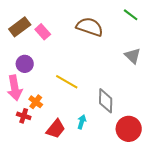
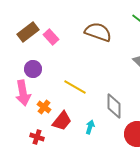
red cross: (24, 116) -> (37, 137), moved
red trapezoid: (56, 129) -> (62, 121), moved

